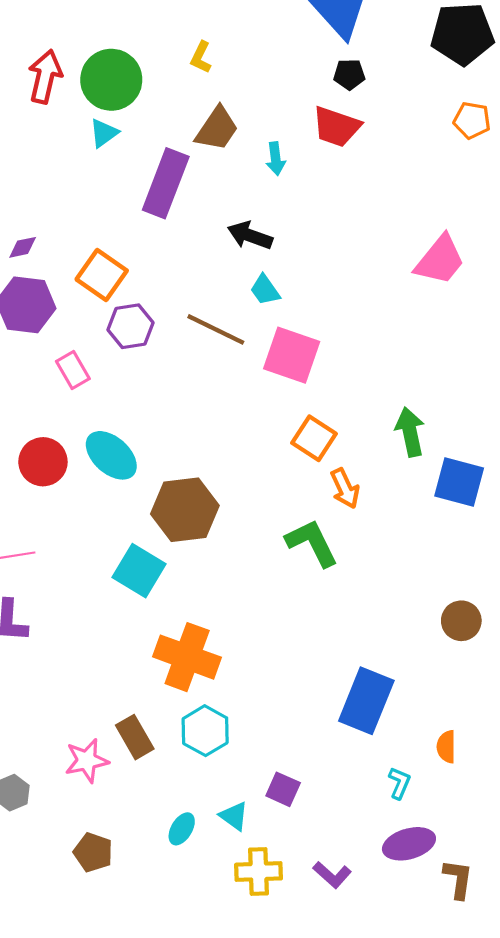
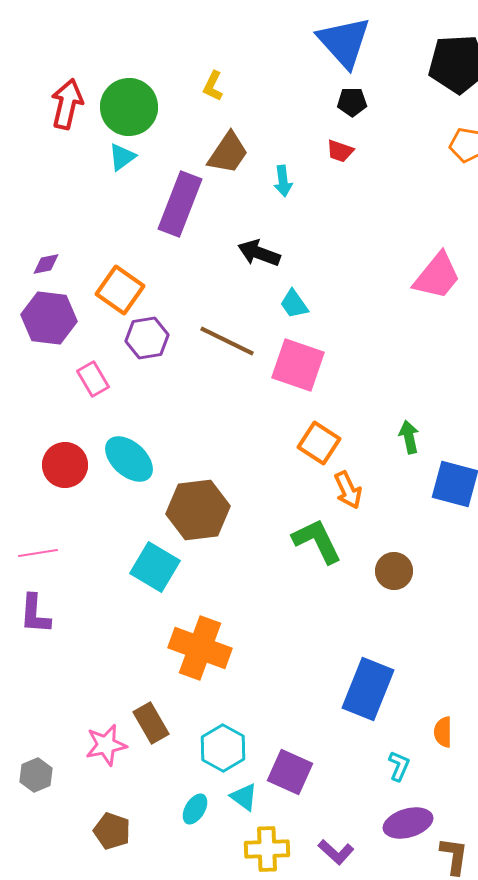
red trapezoid: (336, 127) -> (340, 151), size x0.6
cyan trapezoid: (265, 290) -> (294, 304), moved
green arrow: (410, 432) -> (409, 437), size x0.7
brown circle: (461, 621) -> (394, 571), moved
cyan hexagon: (205, 731) -> (223, 748), moved
purple square: (283, 789) -> (290, 772), size x1.4

